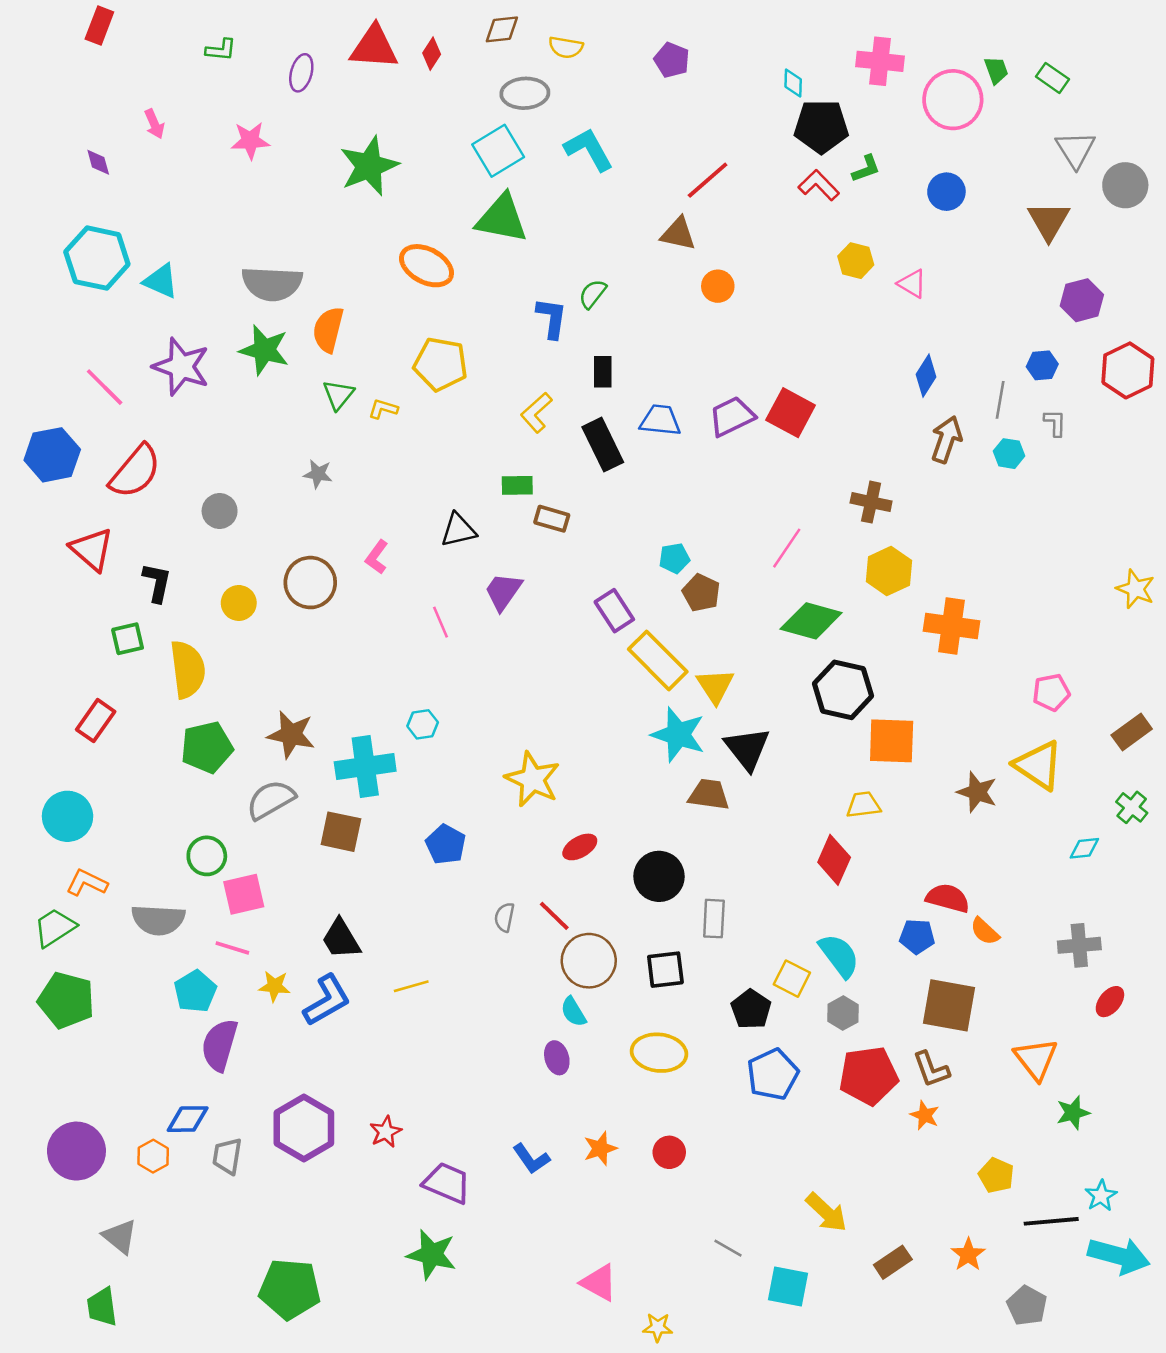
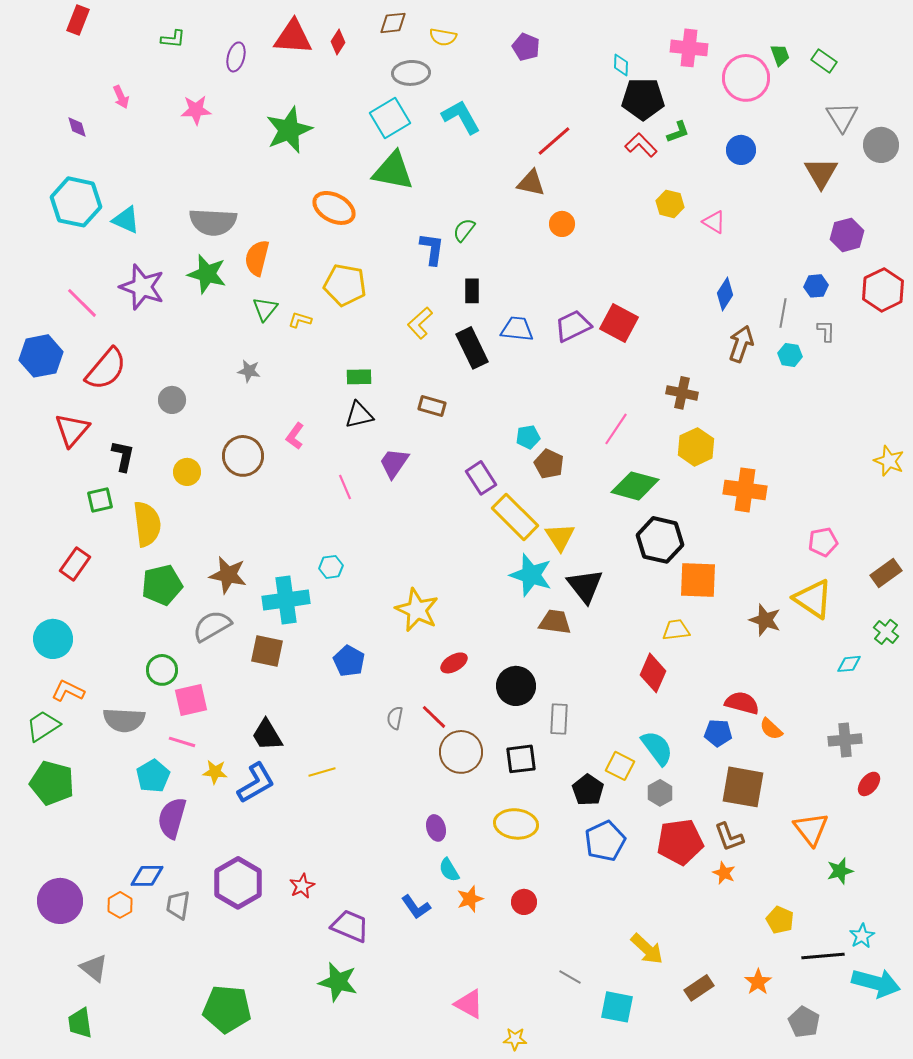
green rectangle: (517, 485) -> (359, 377), moved
red triangle: (92, 549) -> (72, 430), turned 30
cyan semicircle: (573, 1012) -> (449, 870), moved

